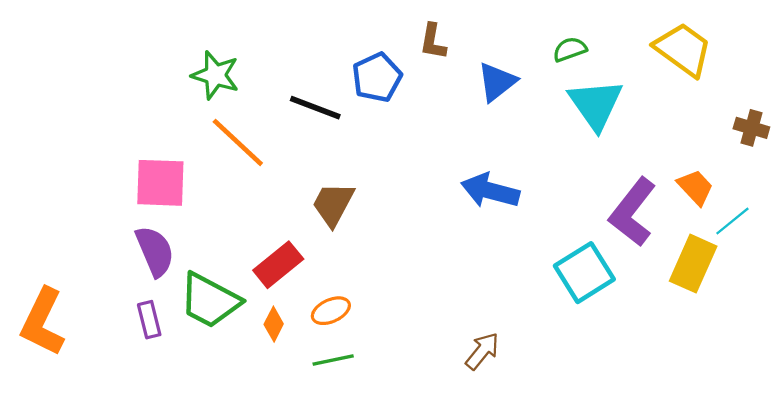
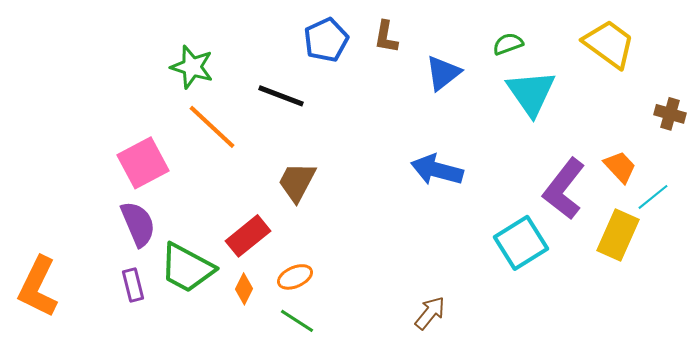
blue pentagon: (377, 77) -> (326, 40), moved
pink square: (160, 183) -> (143, 163), turned -30
green line: (333, 360) -> (297, 321), turned 45

